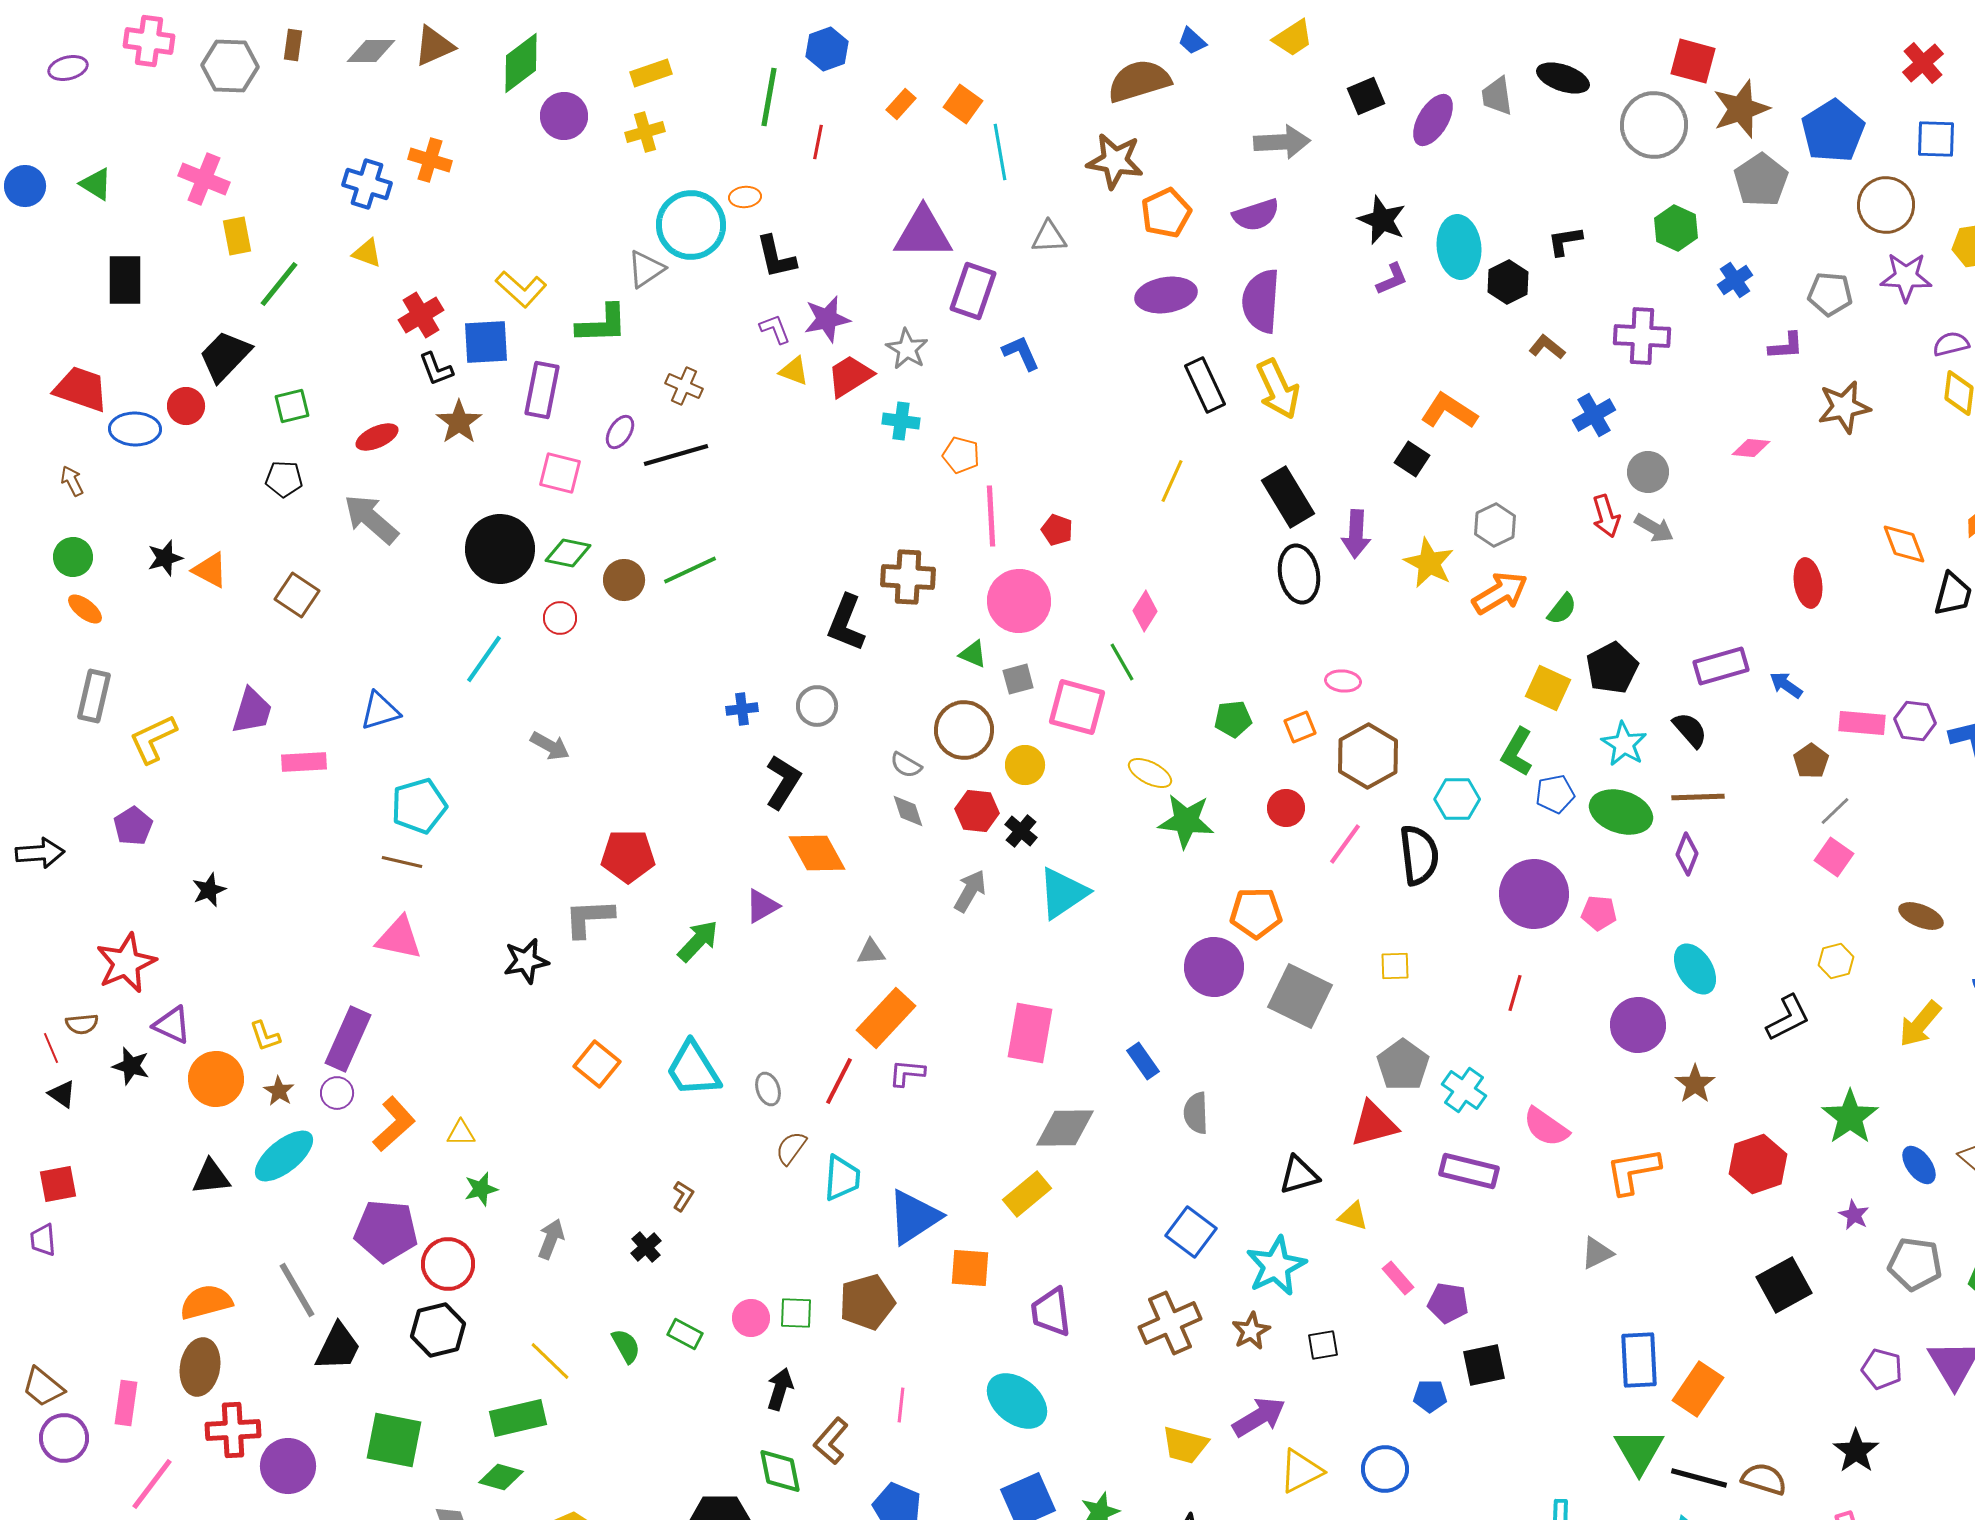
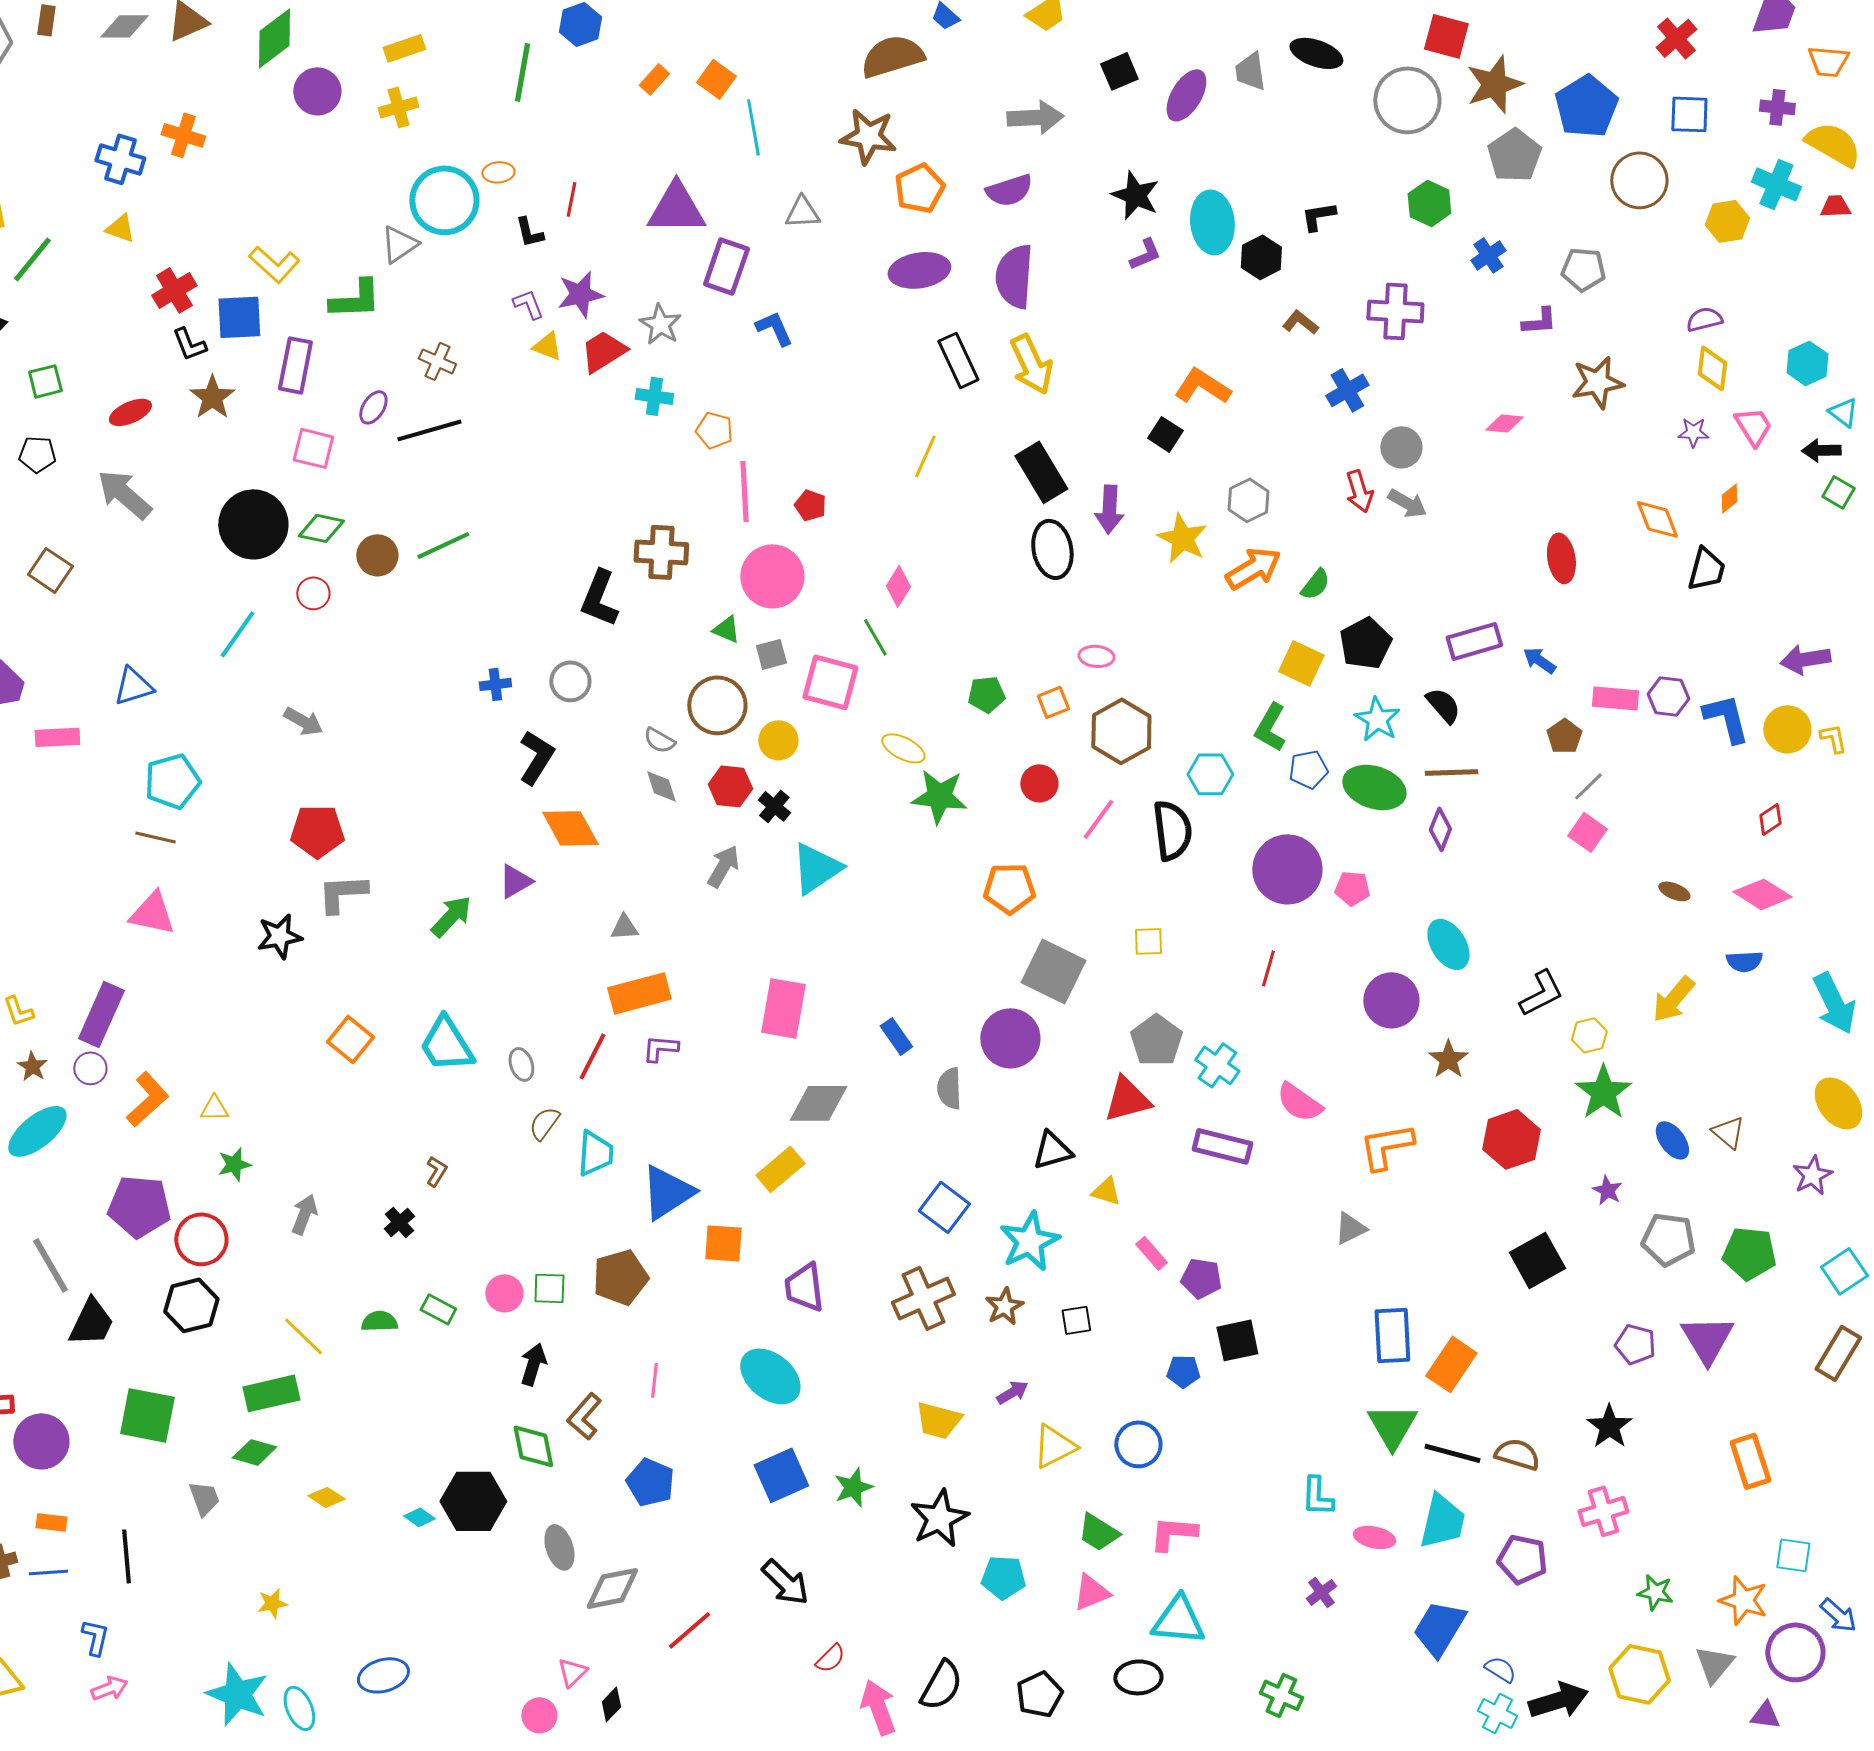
red line: (818, 142) -> (571, 199), moved
black L-shape: (776, 257) -> (529, 232), size x0.7
purple star: (1906, 277) -> (1693, 432), moved, size x0.6
red pentagon: (628, 856) -> (317, 831), moved
brown ellipse: (1921, 916) -> (1674, 891), size x0.7
yellow hexagon: (1836, 961) -> (1589, 1035), moved
purple circle: (1214, 967) -> (1010, 1038), moved
orange rectangle: (886, 1018) -> (639, 993), turned 32
green semicircle: (626, 1346) -> (379, 1321), turned -63
purple arrow: (1259, 1417) -> (1012, 1392), size x0.6

